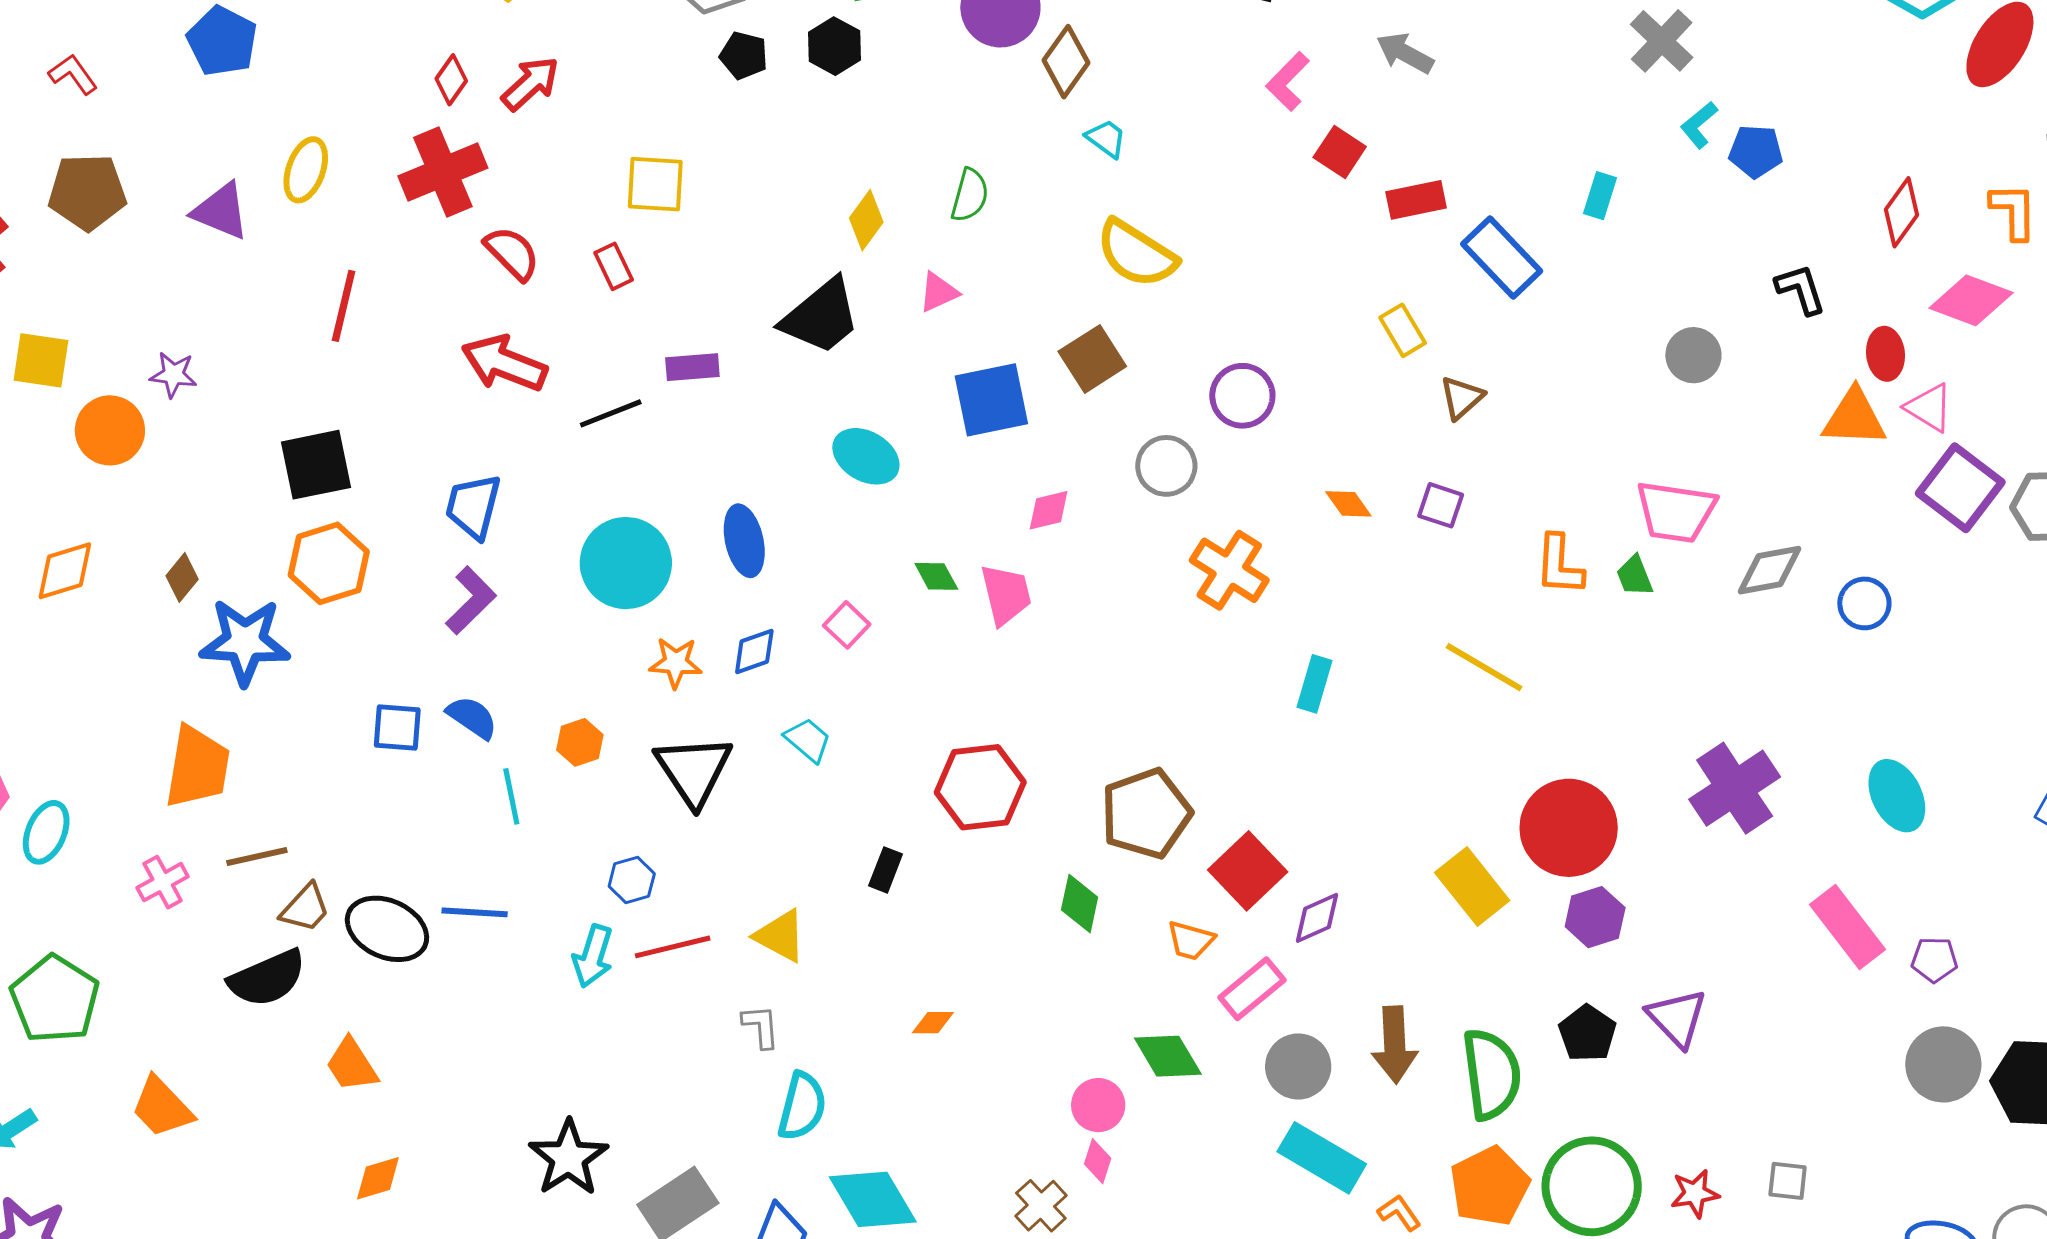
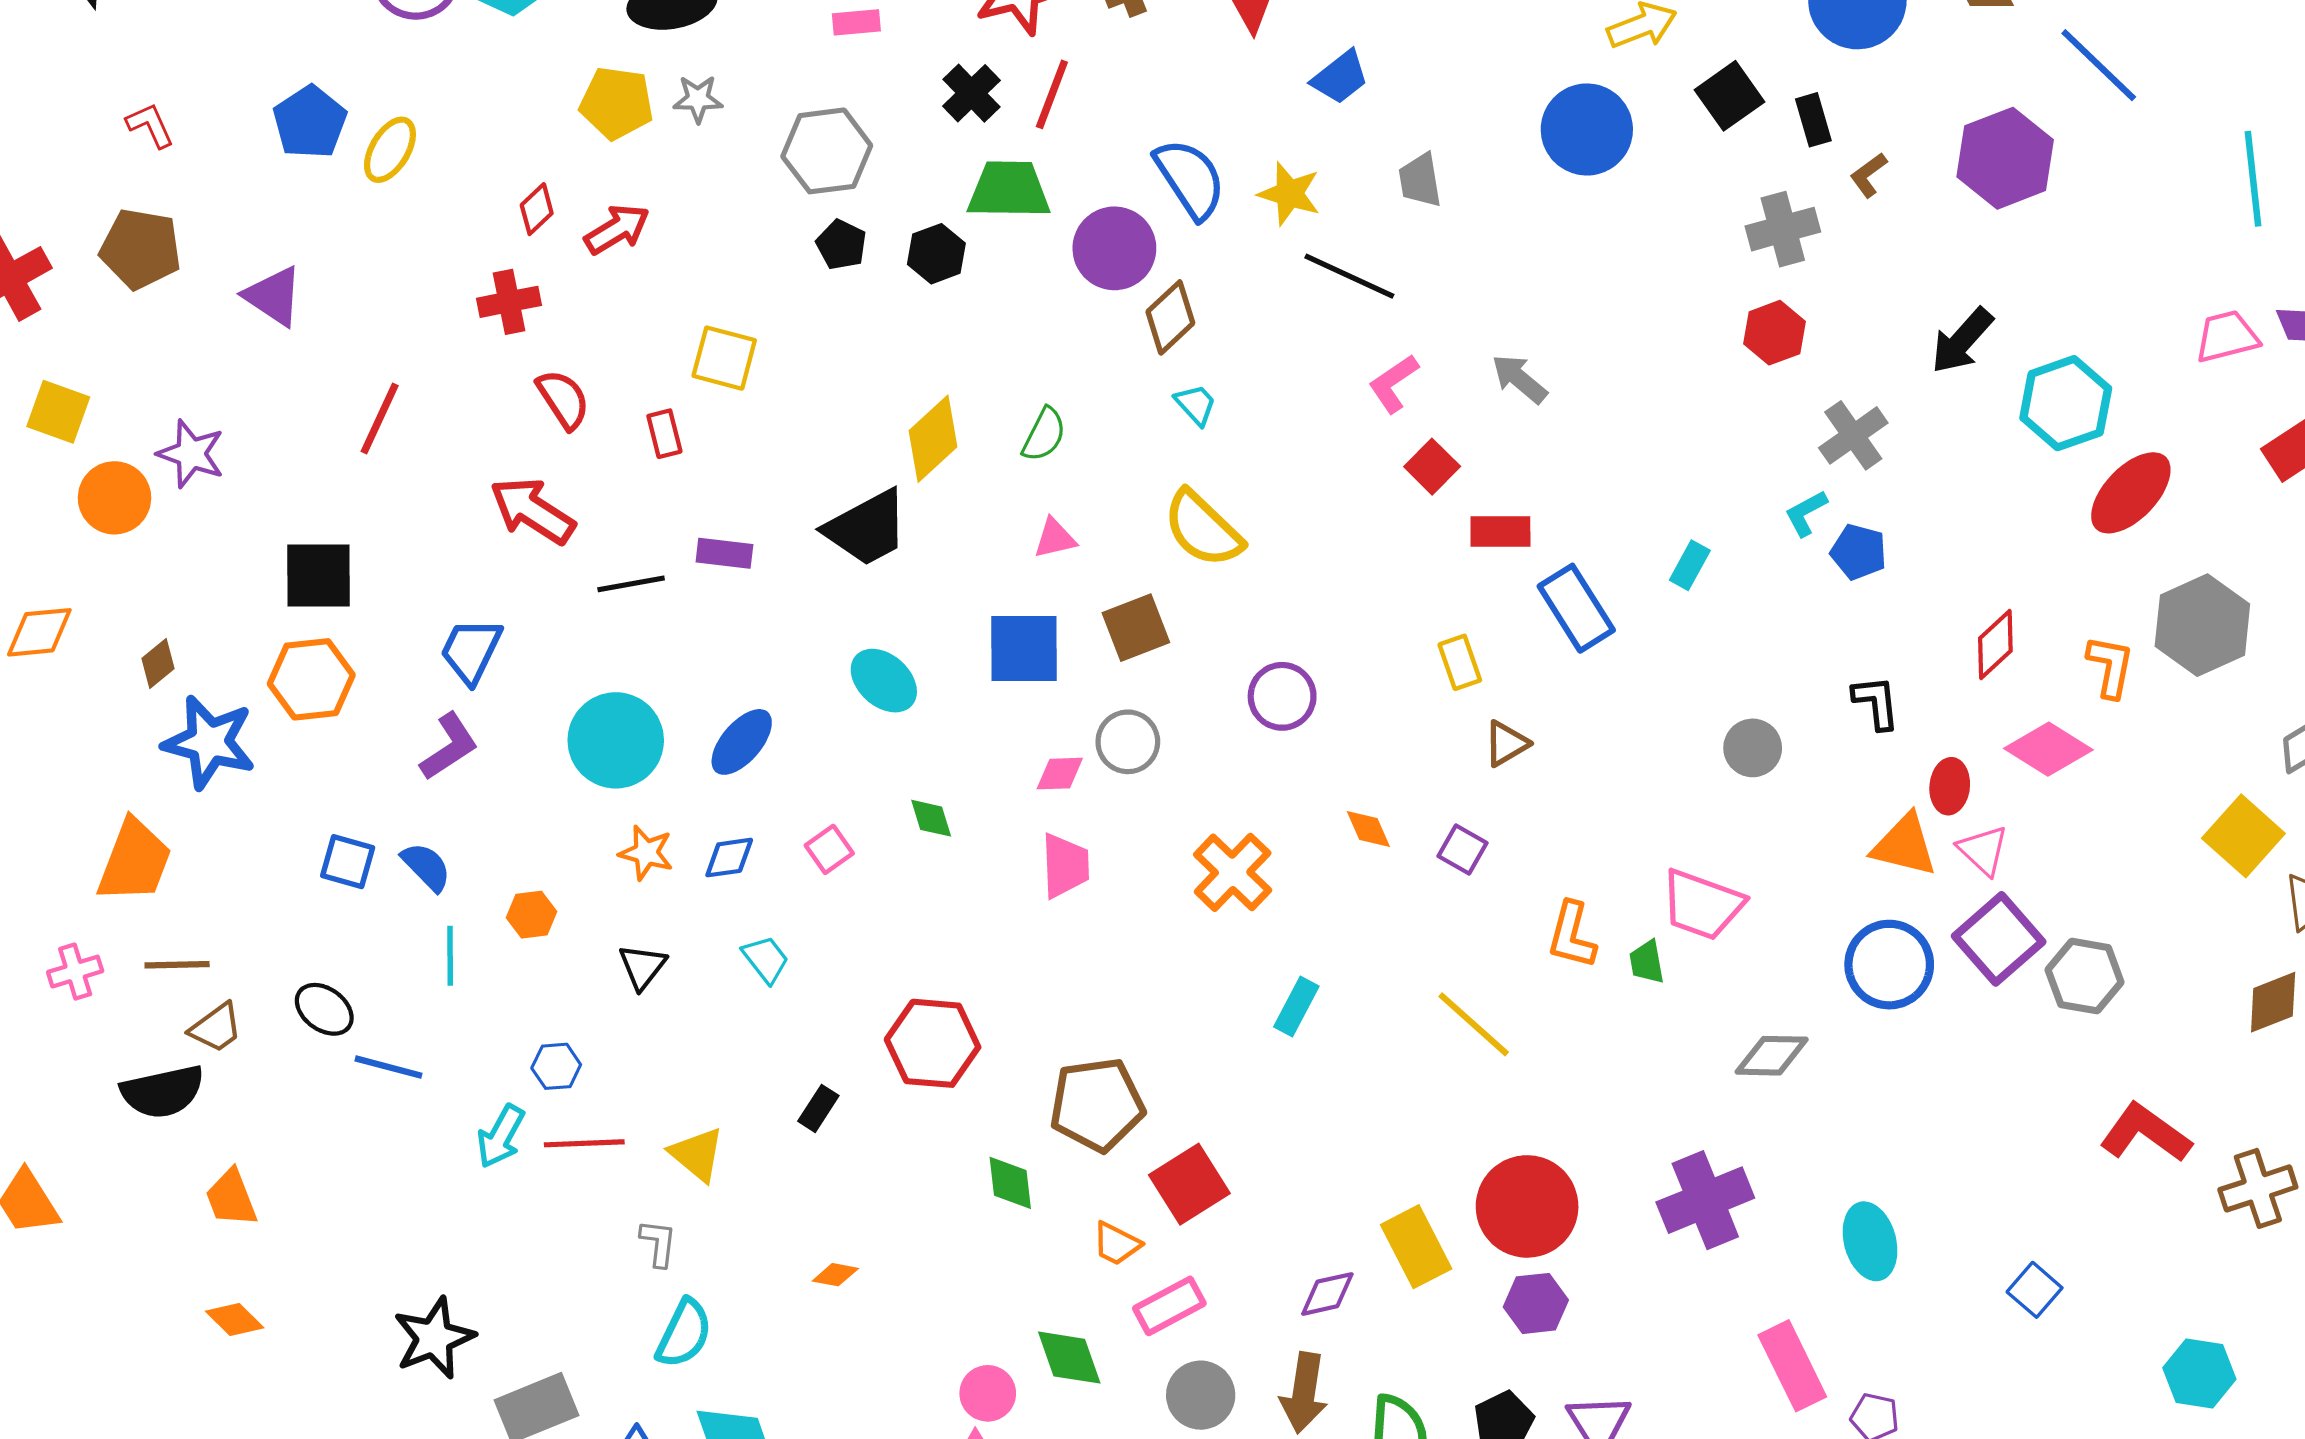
gray cross: (1662, 41) -> (1853, 435), moved
yellow ellipse: (306, 170) -> (390, 150), moved
red cross: (443, 172) -> (509, 302), size x0.7
yellow diamond: (866, 220) -> (933, 439), size x1.4
pink triangle: (938, 292) -> (1055, 538), moved
purple star: (173, 375) -> (191, 454), size x1.4
gray circle: (1166, 466) -> (1128, 742), moved
blue ellipse: (744, 541) -> (742, 742), turned 42
gray diamond: (1769, 570) -> (1772, 1056), moved
pink trapezoid: (1006, 594) -> (1065, 866), moved
blue circle: (1864, 603) -> (1889, 965), moved, size x1.6
black triangle: (694, 770) -> (642, 967), size x0.6
green diamond: (1080, 904) -> (1010, 1183), turned -30
purple diamond: (1317, 918) -> (1327, 1294), moved
black ellipse: (387, 929) -> (324, 1009), moved, size x0.7
orange diamond: (378, 1178) -> (235, 1319), turned 50

